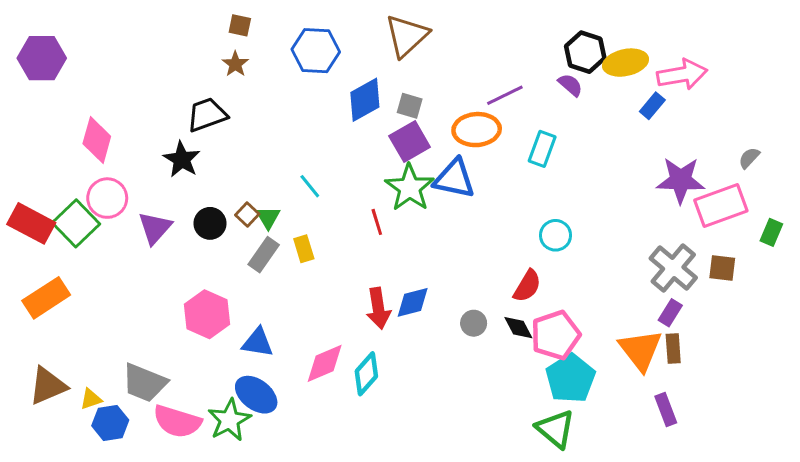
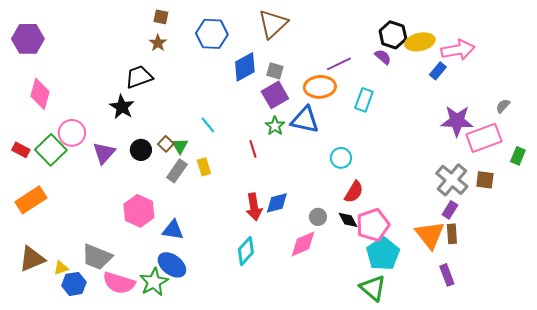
pink diamond: (97, 140) -> (40, 94), moved
green star: (410, 188) -> (275, 126), size x0.6
red rectangle: (31, 223) -> (21, 150), size x0.6
cyan circle: (556, 235) -> (341, 158), moved
pink diamond: (325, 363) -> (303, 244), moved

